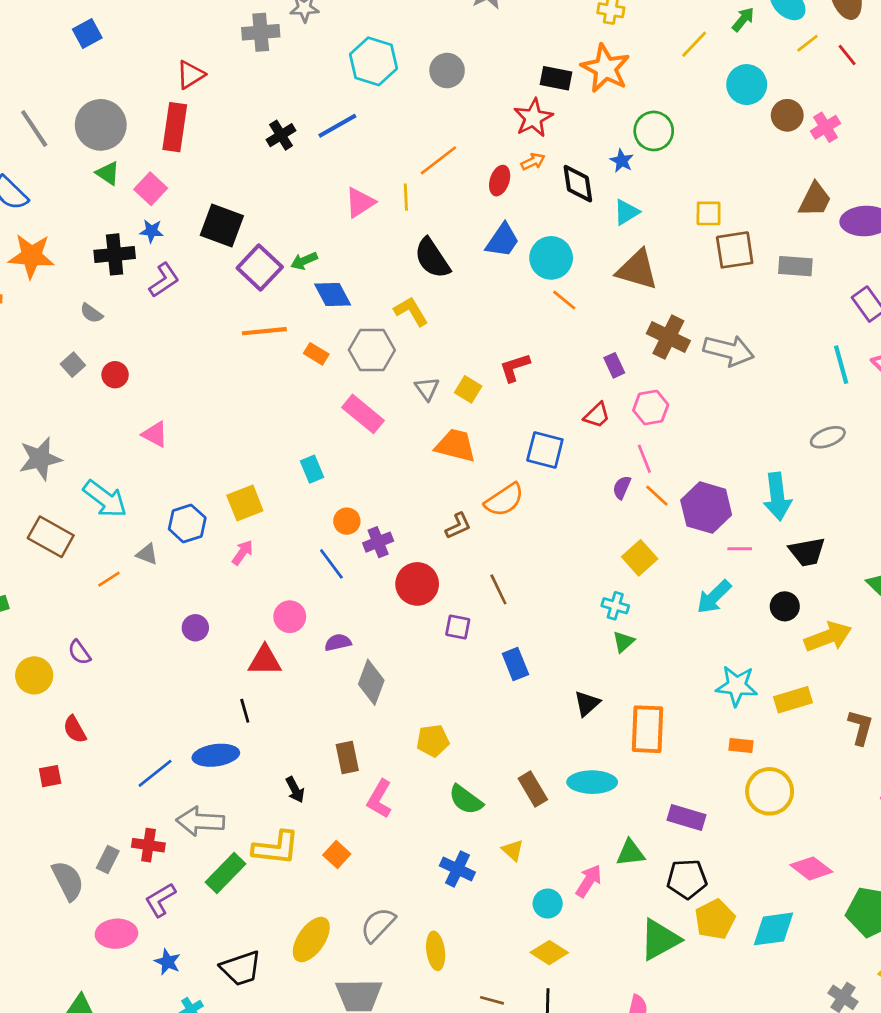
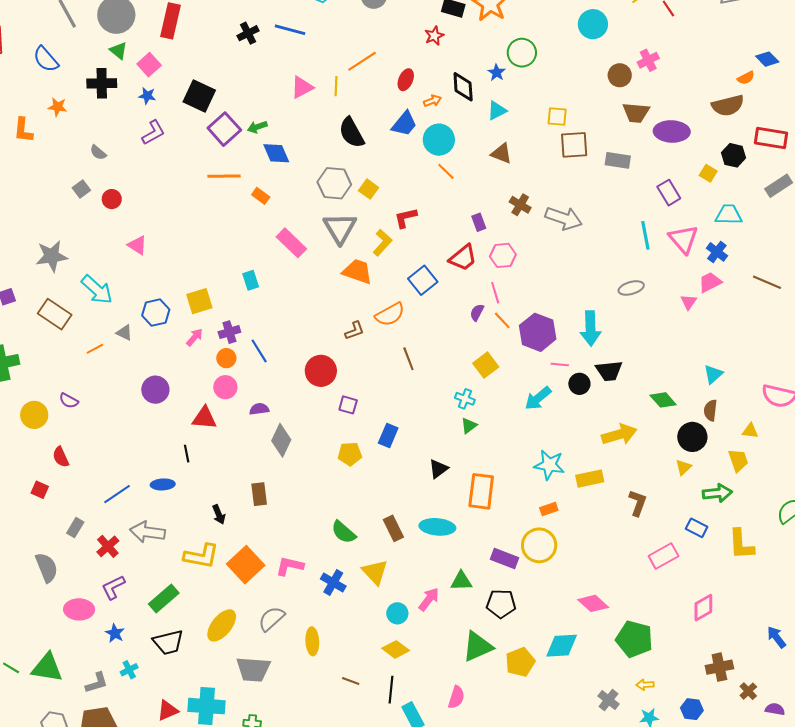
brown circle: (787, 115) -> (620, 75), moved
red star: (533, 118) -> (434, 36), size x0.7
blue line: (337, 126) -> (290, 30), turned 40
orange arrow: (533, 162) -> (432, 101), moved
brown trapezoid: (815, 200) -> (636, 113), turned 64
black cross: (115, 254) -> (102, 83), moved
orange star: (31, 256) -> (57, 107), size x0.6
brown triangle: (637, 270) -> (501, 153), size x0.7
yellow L-shape: (411, 311) -> (382, 243), moved, turned 68
brown cross: (668, 337) -> (520, 205), size x0.7
gray hexagon: (372, 350) -> (334, 183), moved
gray triangle: (427, 389) -> (340, 228), size x1.8
yellow square: (468, 389) -> (369, 189), moved
red trapezoid: (597, 415) -> (463, 258), size x1.4
blue square: (545, 450) -> (423, 280), turned 32
orange circle: (347, 521) -> (226, 358), moved
purple cross: (378, 542) -> (229, 332), moved
brown line: (498, 589) -> (408, 359), moved
black circle: (785, 606) -> (579, 384), moved
purple circle: (195, 628) -> (155, 390), size x1.4
purple semicircle: (79, 652) -> (69, 401), turned -30
blue rectangle: (515, 664) -> (388, 436), turned 40
yellow pentagon: (433, 741) -> (350, 454), moved
orange rectangle: (741, 745) -> (549, 509), turned -30
blue ellipse: (216, 755) -> (163, 484), size x0.7
red square: (50, 776) -> (40, 490), turned 30
yellow circle: (770, 791) -> (539, 545), moved
pink L-shape: (379, 799) -> (290, 566), moved, turned 68
red cross: (148, 845) -> (108, 546), turned 35
yellow triangle: (513, 850) -> (375, 572), size x1.6
orange square: (337, 854) -> (246, 565), size x1.8
gray rectangle: (108, 860) -> (75, 528), moved
green rectangle: (226, 873) -> (164, 598), moved
yellow pentagon: (715, 919) -> (520, 662), moved

